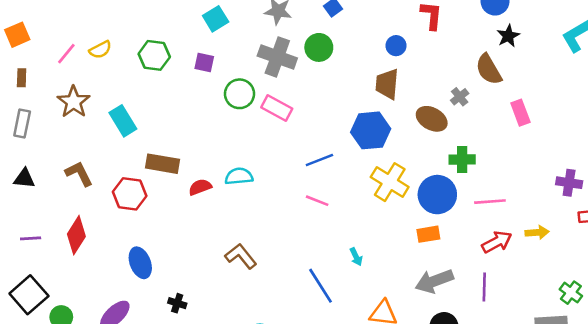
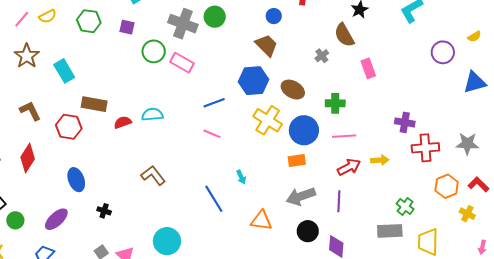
brown trapezoid: (387, 84) -> (267, 45), turned 130
brown ellipse: (432, 119) -> (293, 90), moved
green cross: (462, 160) -> (335, 103), moved

